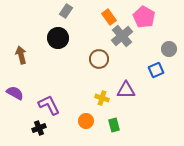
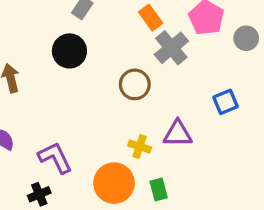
gray circle: (169, 49) -> (246, 38), moved
orange circle: (86, 121) -> (114, 183), size x1.6

